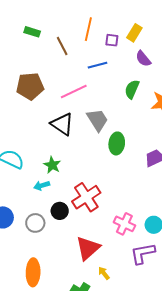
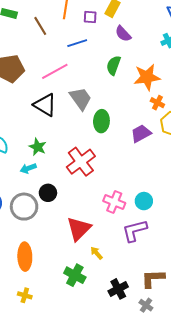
red cross: (86, 197) -> (81, 162), moved
gray circle: (35, 223) -> (24, 207), size x1.4

